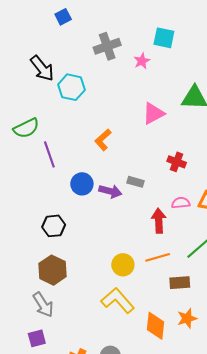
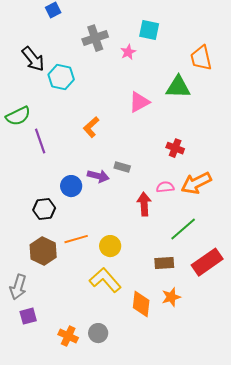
red cross: (177, 162) -> (175, 148), moved
blue circle: (82, 184) -> (71, 186), moved
orange line: (158, 257) -> (76, 239), moved
gray arrow: (43, 305) -> (18, 287), moved, turned 50

